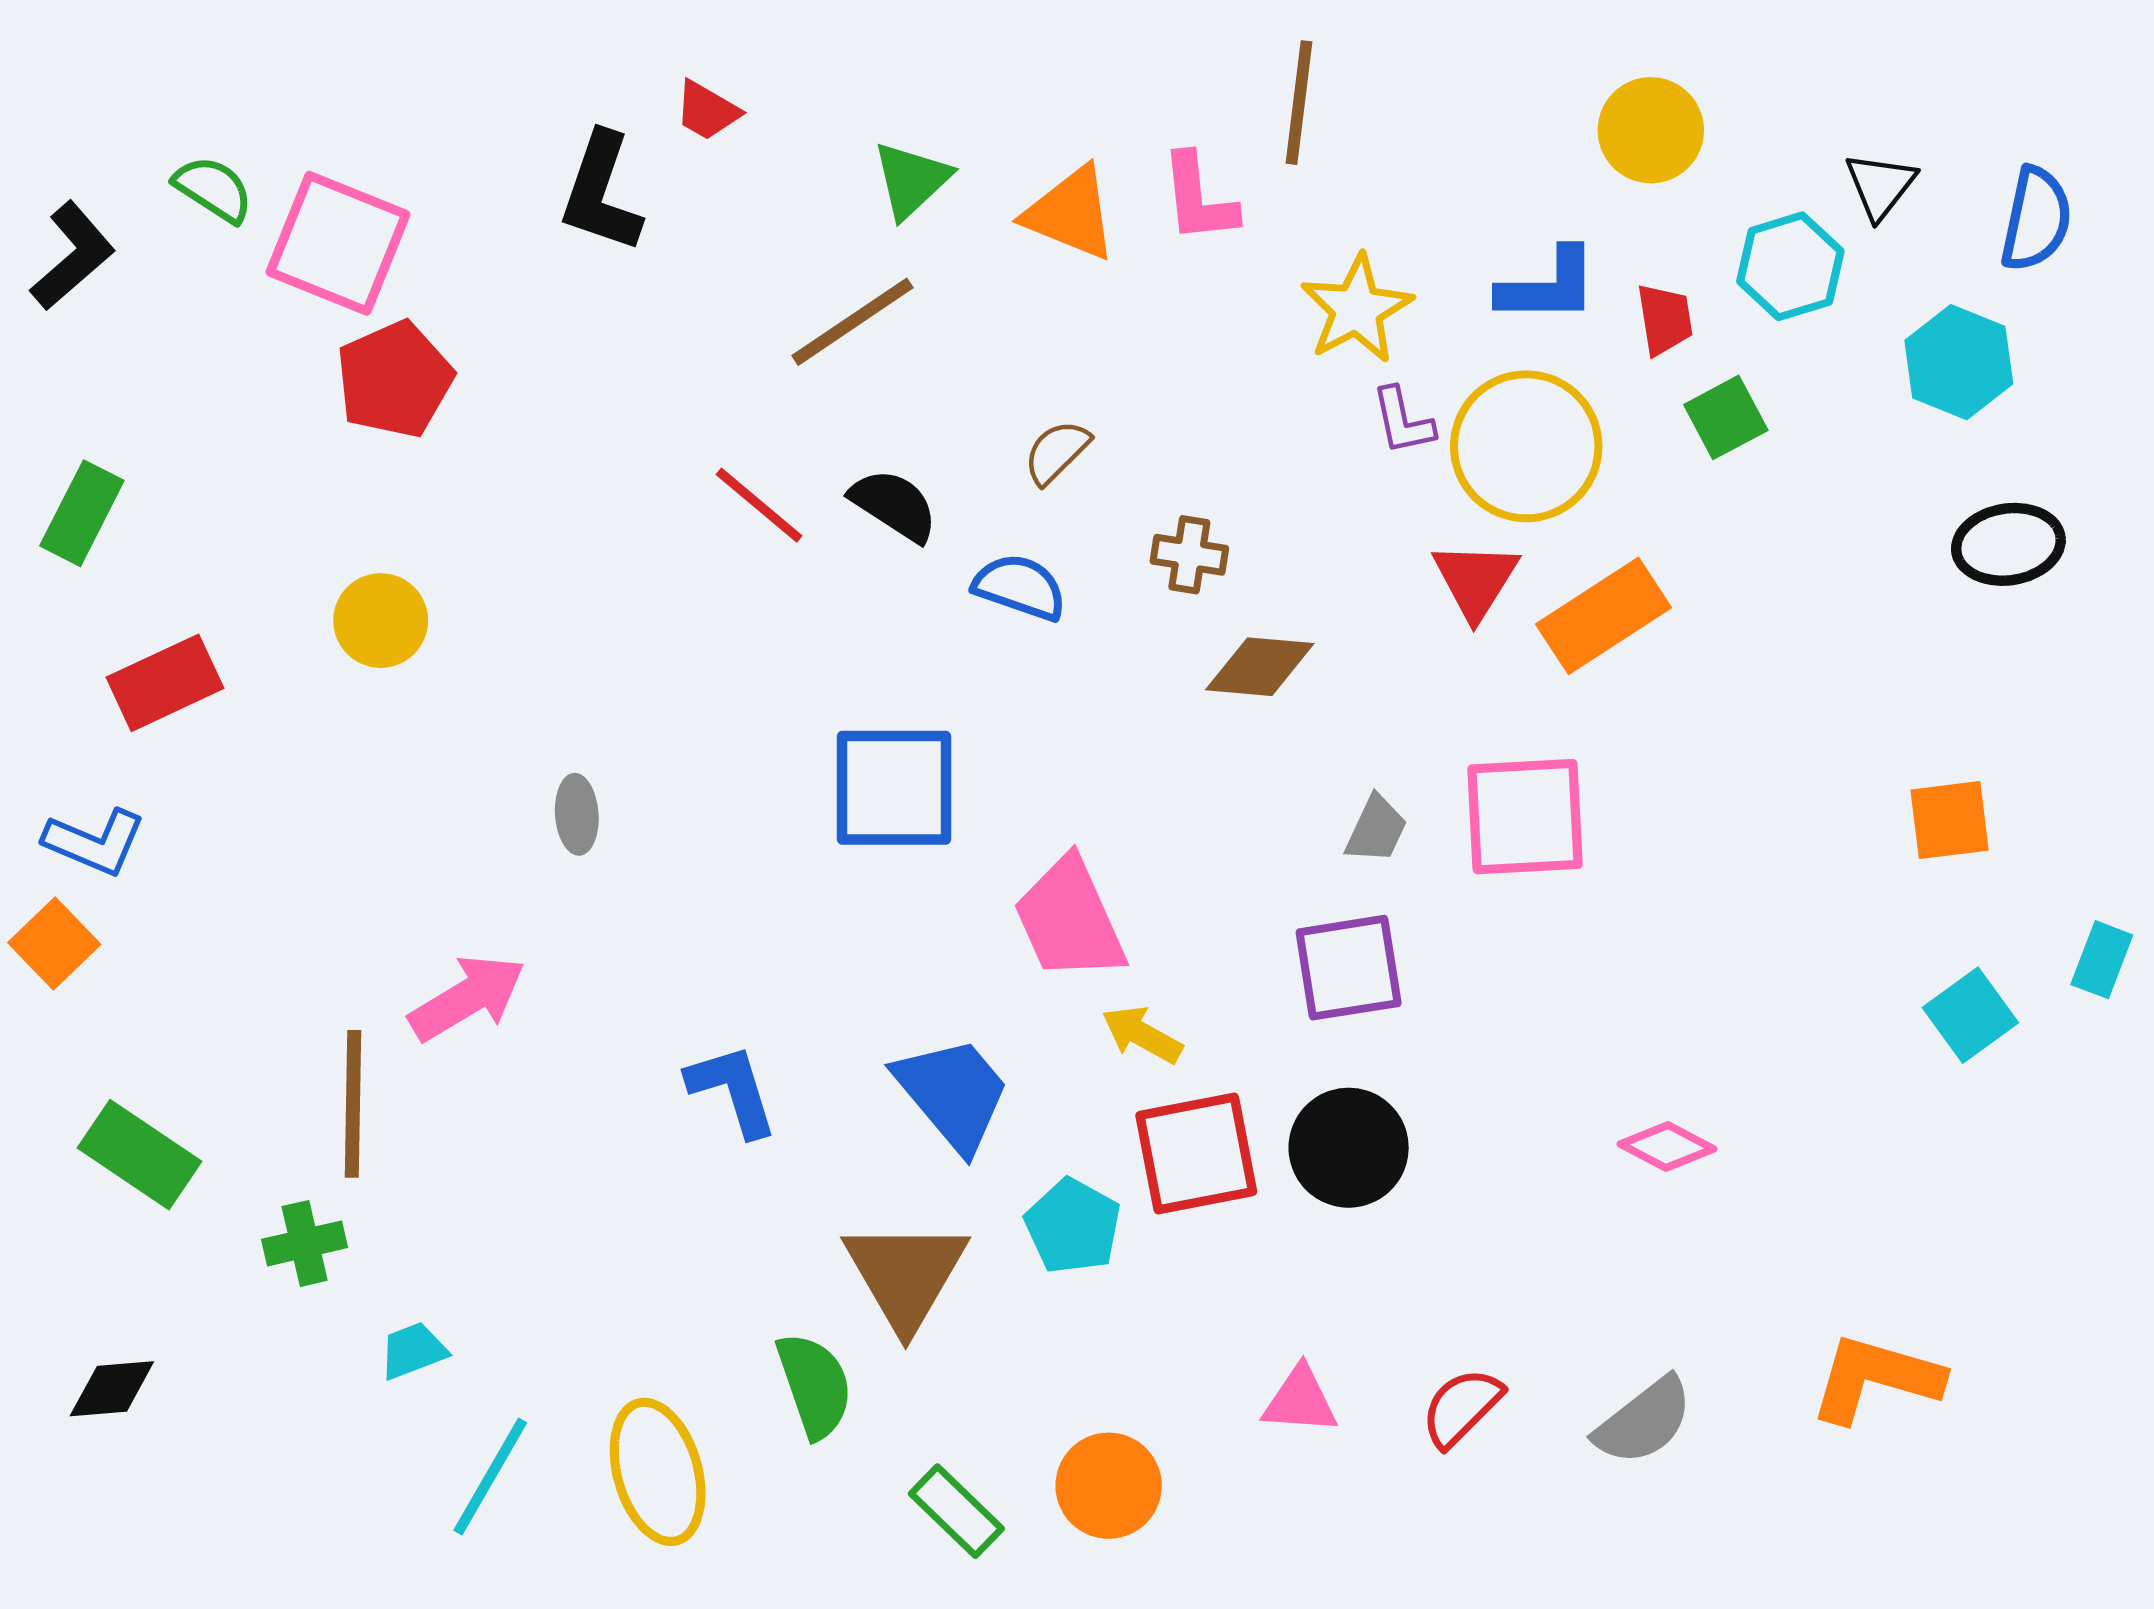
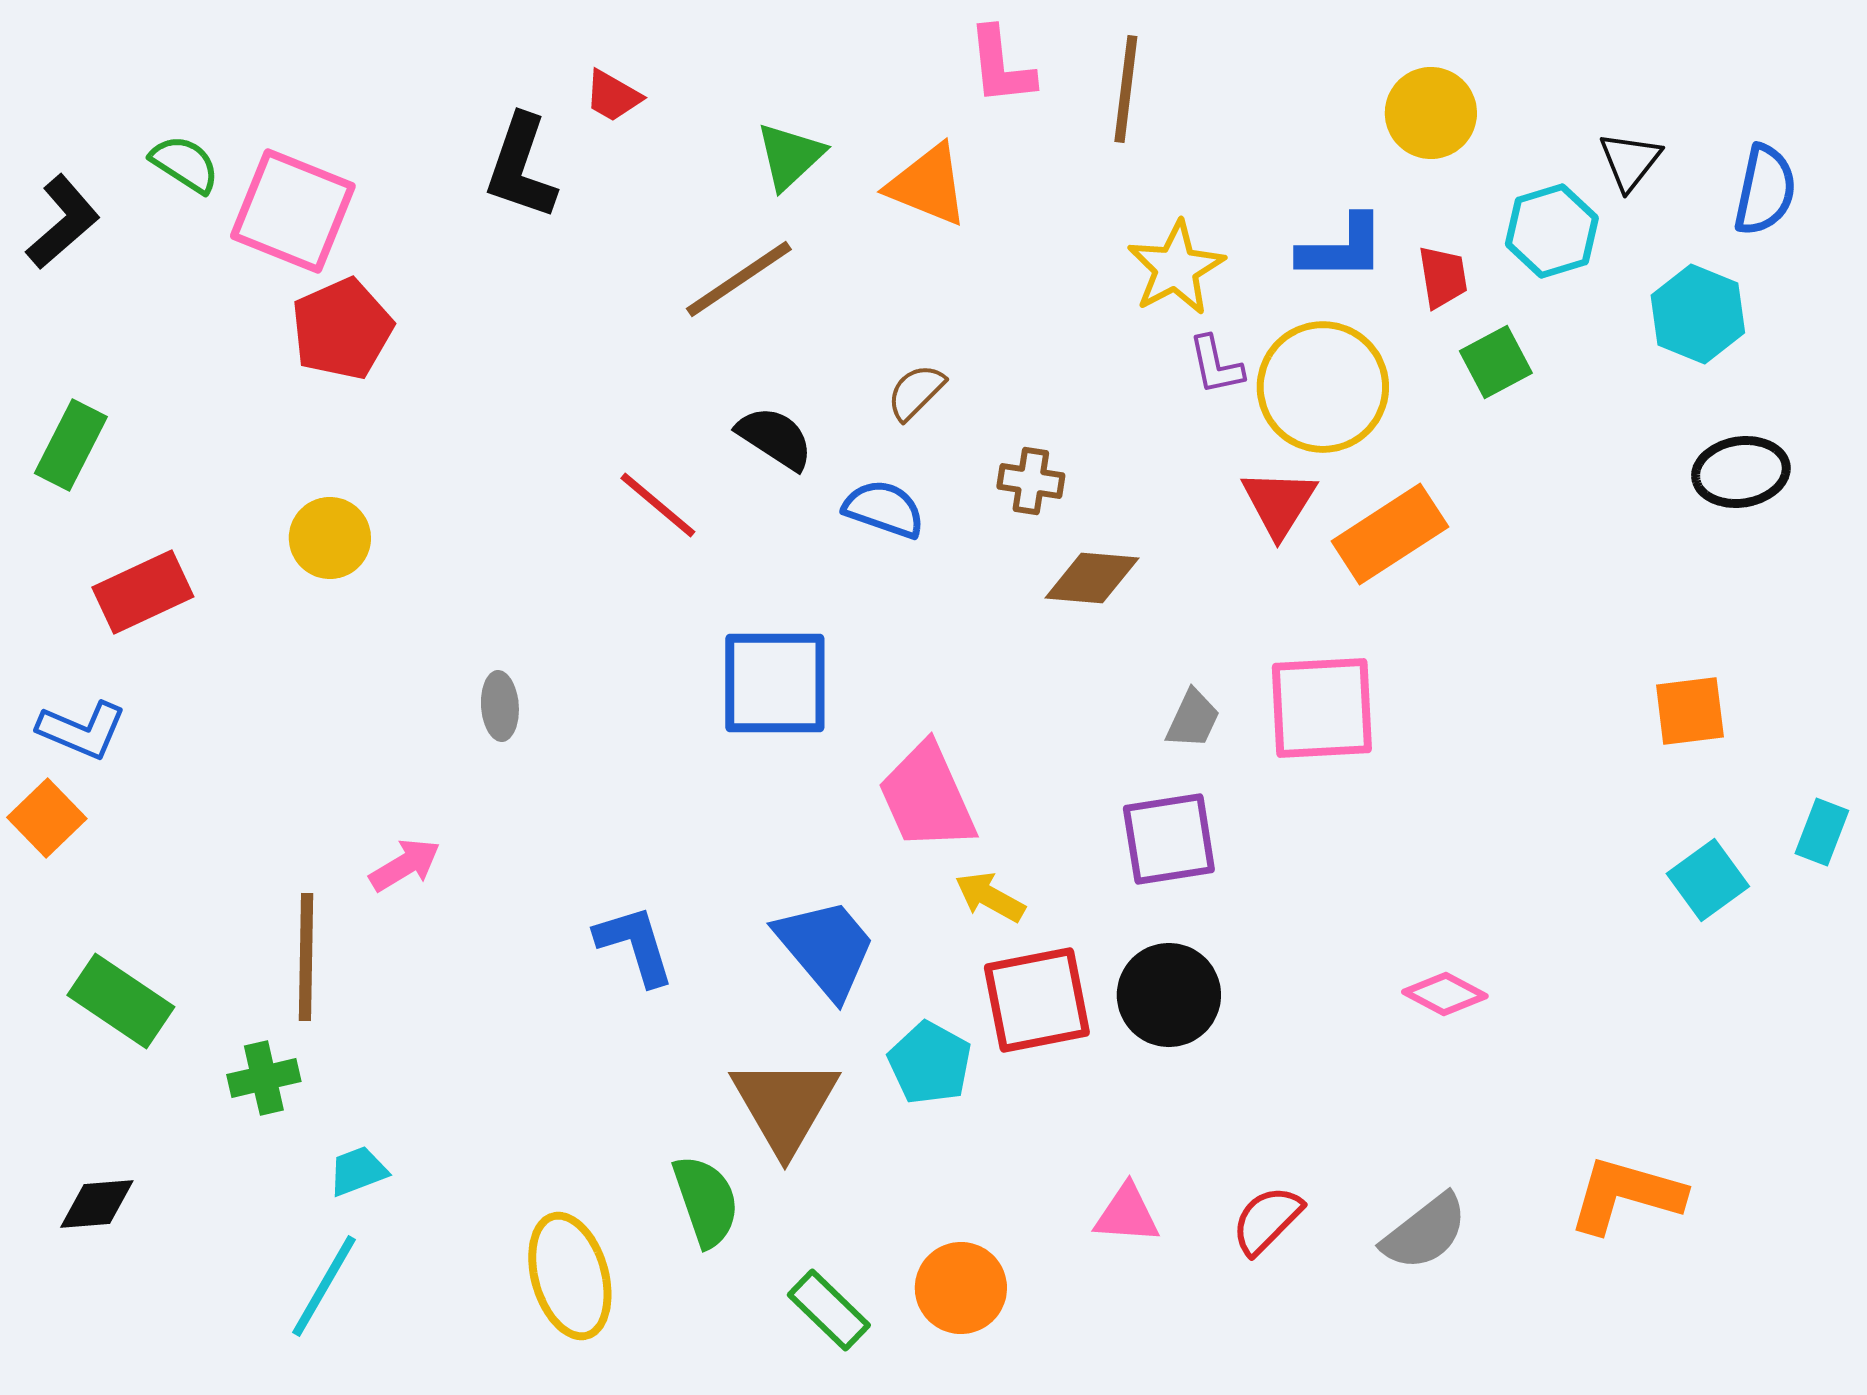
pink L-shape: (1199, 198) -> (1001, 66), moved
red line: (759, 505) -> (658, 505), moved
pink arrow: (467, 998) -> (405, 865), size x0.7
cyan line: (490, 1476) -> (324, 1286), moved

